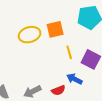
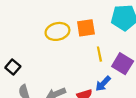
blue arrow: (74, 79) -> (103, 84), turned -77

